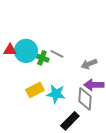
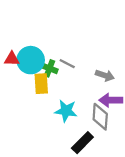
gray arrow: (89, 64) -> (105, 75), turned -140
yellow rectangle: (35, 90) -> (41, 84), moved, turned -66

